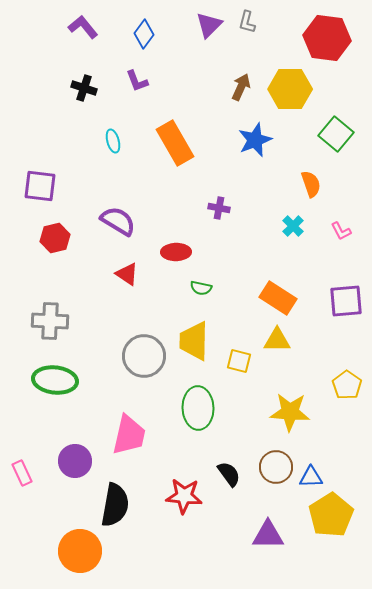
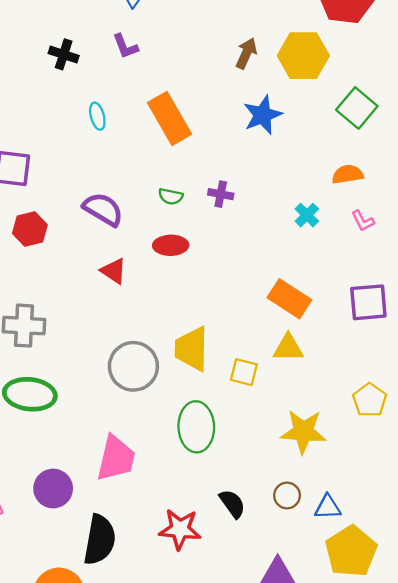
orange semicircle: (311, 184) -> (348, 174), moved, turned -80
green semicircle: (201, 288) -> (171, 196), moved
brown circle: (276, 467) -> (287, 495), size x0.7

